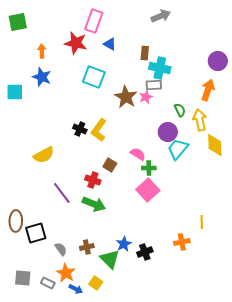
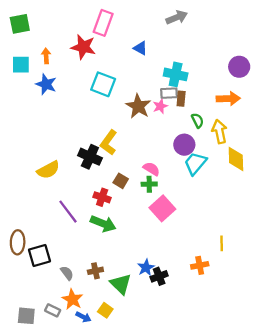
blue triangle: (110, 44) -> (140, 48), moved
brown rectangle: (145, 53) -> (181, 99), moved
orange arrow: (208, 90) -> (228, 99), turned 70
cyan square: (15, 92) -> (21, 65), moved
black cross: (80, 129) -> (90, 157), moved, size x1.5
green cross: (149, 168) -> (149, 184), moved
blue star: (124, 244) -> (146, 268), moved
gray square: (23, 278) -> (26, 316), moved

